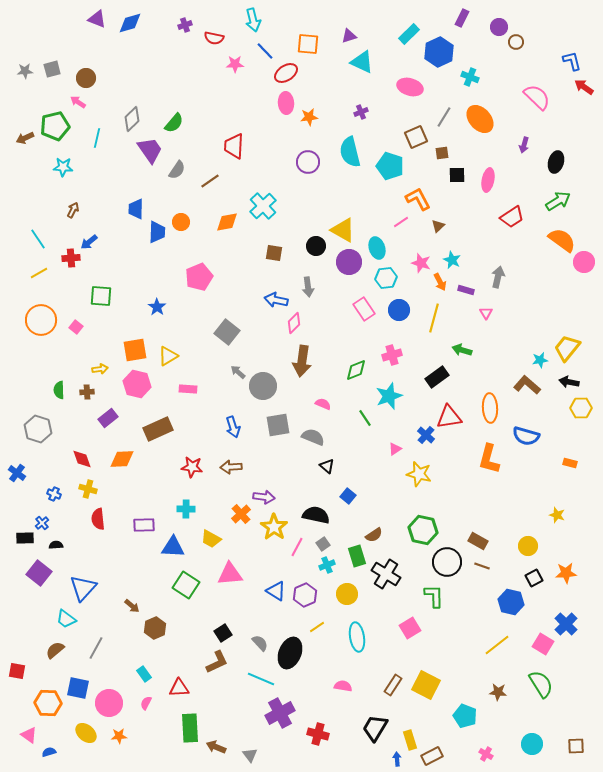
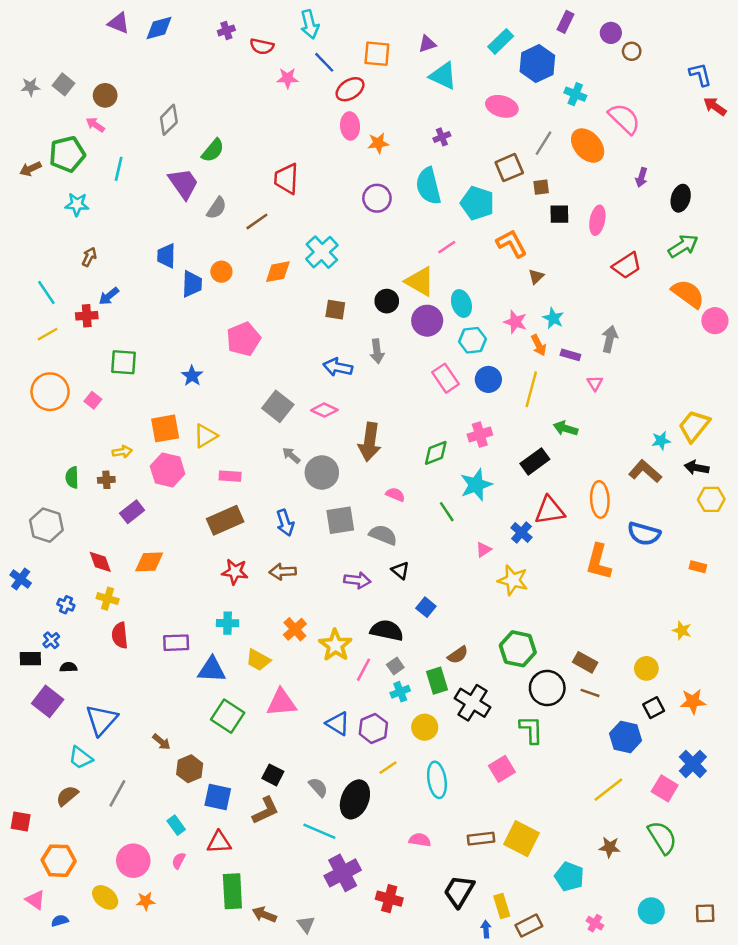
gray square: (52, 69) -> (63, 84), turned -36
pink semicircle: (537, 97) -> (624, 119), moved
gray diamond: (132, 119) -> (169, 120), moved
pink line: (401, 222) -> (447, 247), moved
pink diamond: (294, 323) -> (324, 410), moved, turned 70
brown rectangle: (158, 429) -> (225, 520), moved
purple arrow: (264, 497) -> (357, 580), moved
black square: (223, 633) -> (273, 775), turned -30
brown rectangle: (393, 685) -> (481, 839), turned 50
blue square: (78, 688) -> (218, 797), moved

